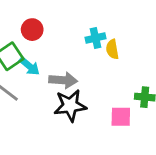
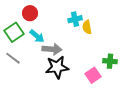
cyan arrow: (29, 66) -> (37, 36), moved
pink square: (121, 117) -> (93, 75), turned -35

